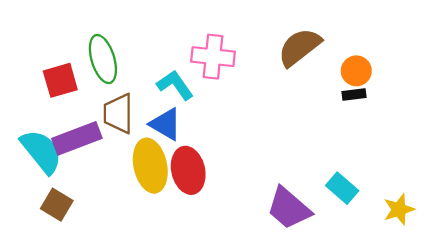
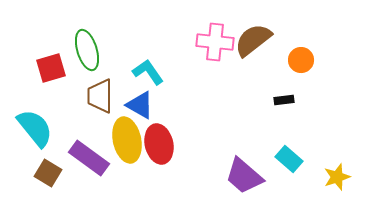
pink cross: (213, 57) -> (215, 42), moved
black rectangle: (354, 95) -> (284, 100), moved
purple rectangle: (77, 138) -> (89, 158), moved, turned 57

